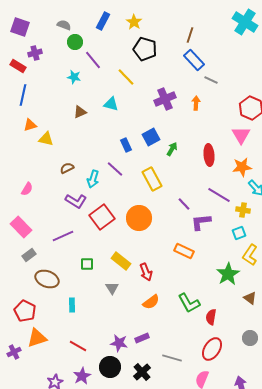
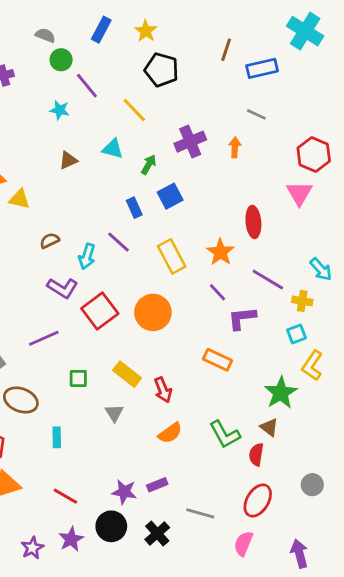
blue rectangle: (194, 60) -> (262, 68), moved, turned -60
green arrow: (172, 149) -> (149, 165), moved
orange star: (242, 167) -> (220, 252), moved, turned -30
brown triangle: (250, 298) -> (269, 427), moved

